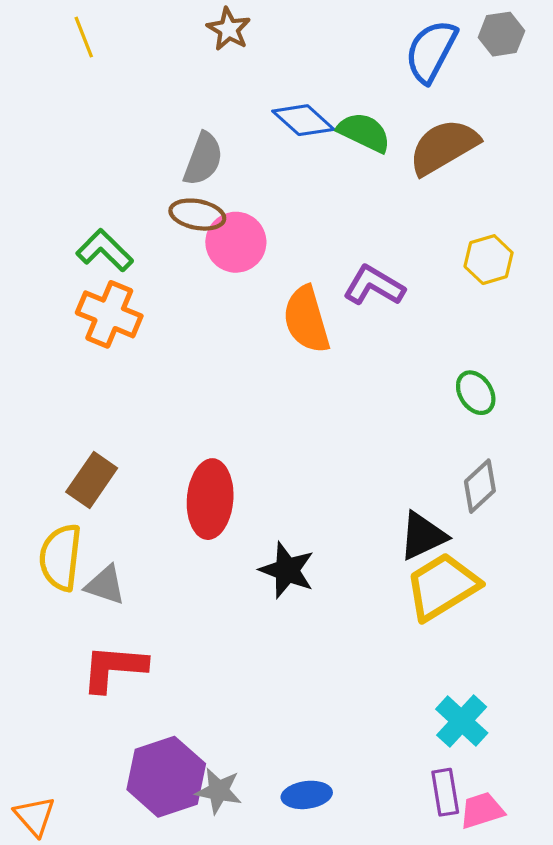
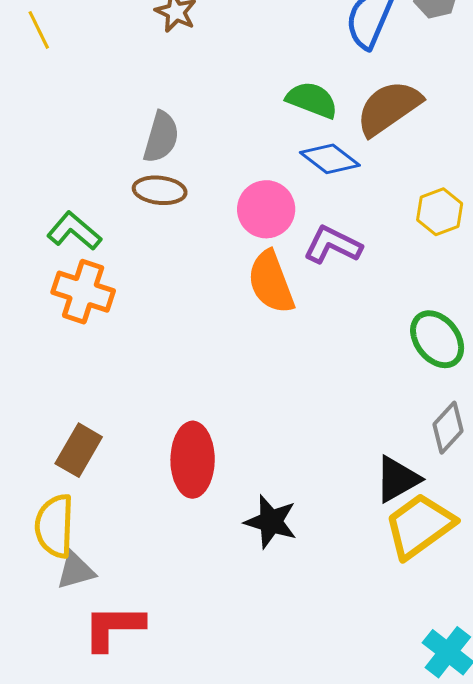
blue diamond: (303, 120) -> (330, 159), moved
pink circle: (236, 242) -> (266, 209), moved
green ellipse: (476, 393) -> (437, 339), size x1.4
gray triangle: (105, 585) -> (76, 571), moved, turned -30

